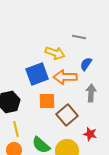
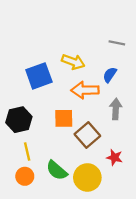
gray line: (79, 37) -> (117, 43), moved
blue square: (37, 74) -> (39, 76), moved

